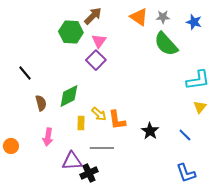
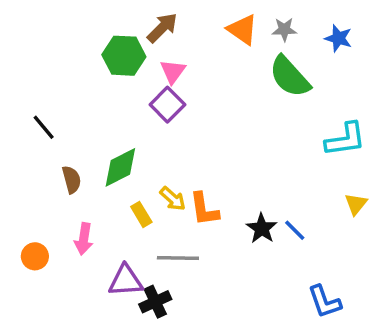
yellow triangle: (200, 107) -> (356, 204), moved
yellow rectangle: (81, 123) -> (141, 214), turned -32
blue line: (185, 135) -> (295, 230), moved
orange circle: (11, 146) -> (35, 256), moved

